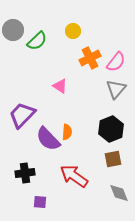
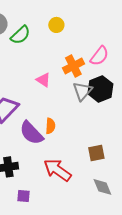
orange cross: (90, 58) -> (73, 66), moved
gray triangle: (116, 89) -> (82, 91), moved
black hexagon: (111, 129) -> (100, 89), moved

